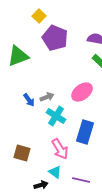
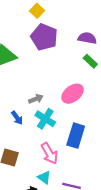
yellow square: (39, 16) -> (37, 11), moved
blue arrow: (29, 100) -> (17, 118), moved

